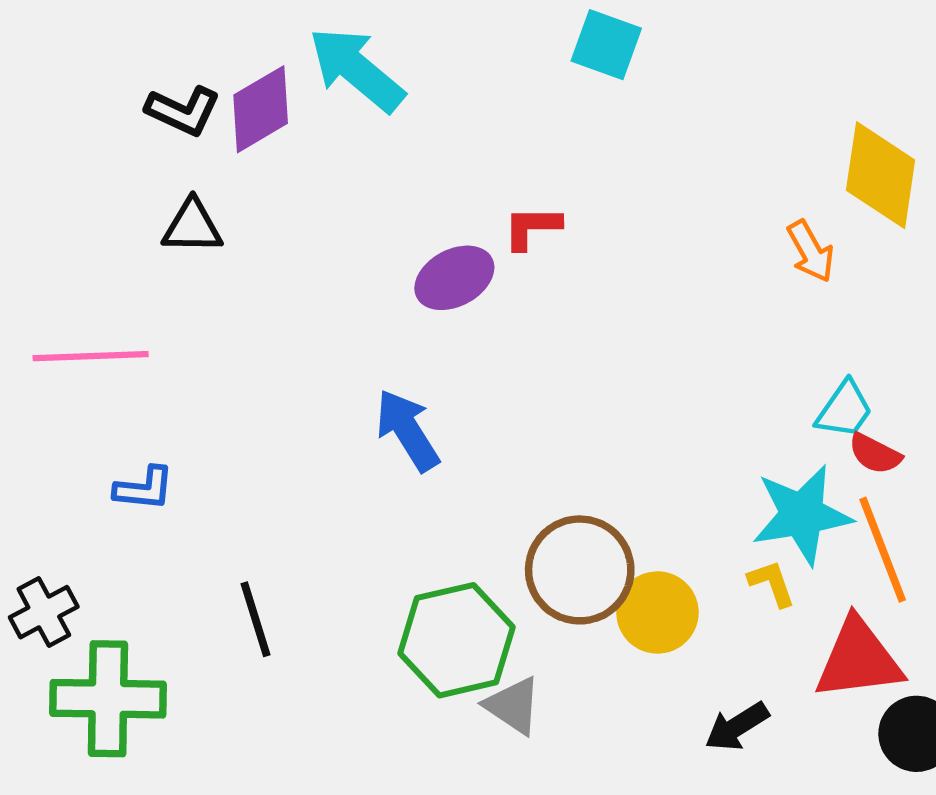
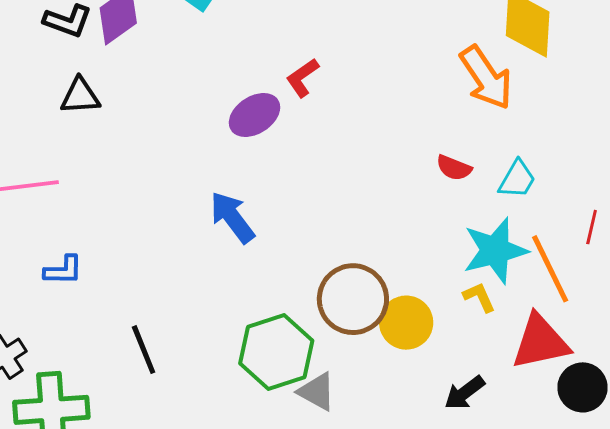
red L-shape: (532, 227) -> (302, 78), turned -30
orange arrow: (811, 251) -> (486, 78), size x1.6
red semicircle: (875, 454) -> (454, 168), moved

